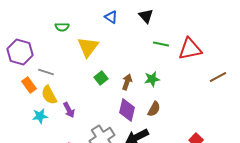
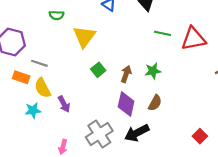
orange rectangle: (29, 85) -> (21, 77), turned -35

